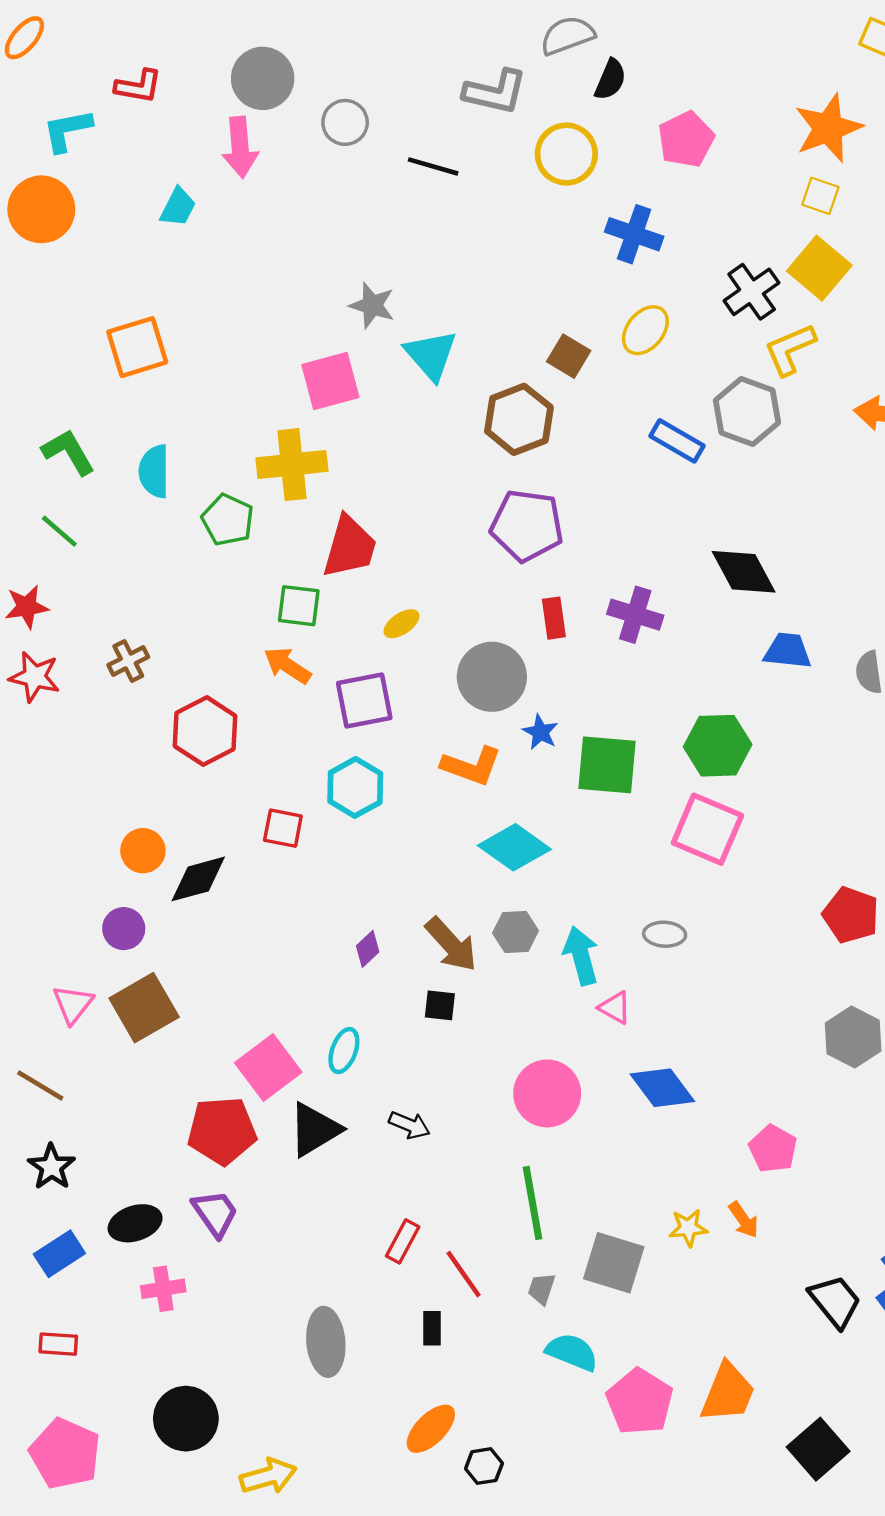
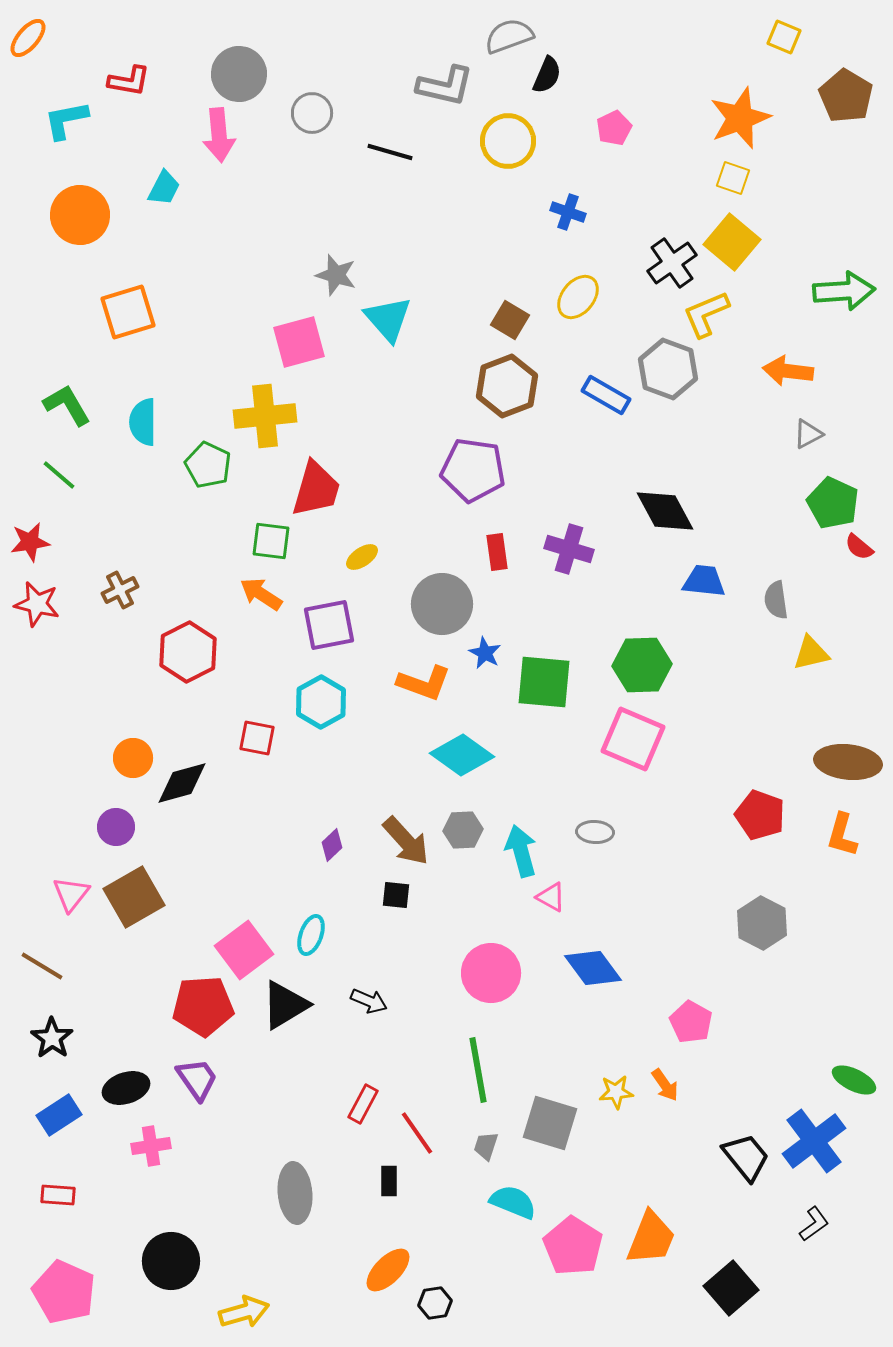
pink pentagon: (686, 139) -> (614, 128), size x0.7
orange circle: (41, 209) -> (80, 215), moved
blue cross: (634, 234) -> (568, 212), size x0.7
brown hexagon: (519, 419) -> (507, 386), moved

